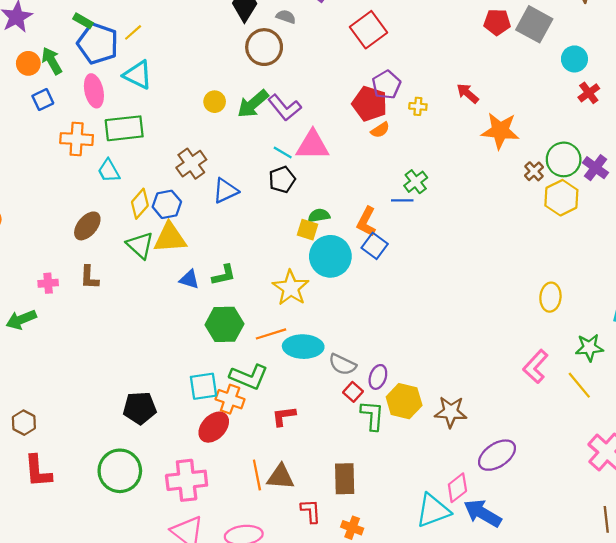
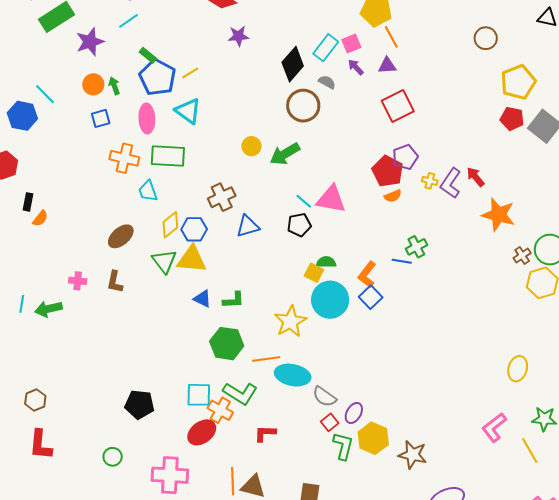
green arrow: (52, 61) -> (114, 86), size x0.7
purple L-shape: (285, 108) -> (451, 183), moved, turned 64
green circle: (120, 471) -> (113, 457), size x0.5

